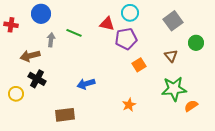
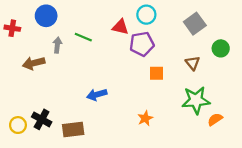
orange square: (139, 65) -> (156, 73), turned 32
black cross: (37, 79) -> (42, 119), moved
yellow circle: (16, 94) -> (18, 125), moved

